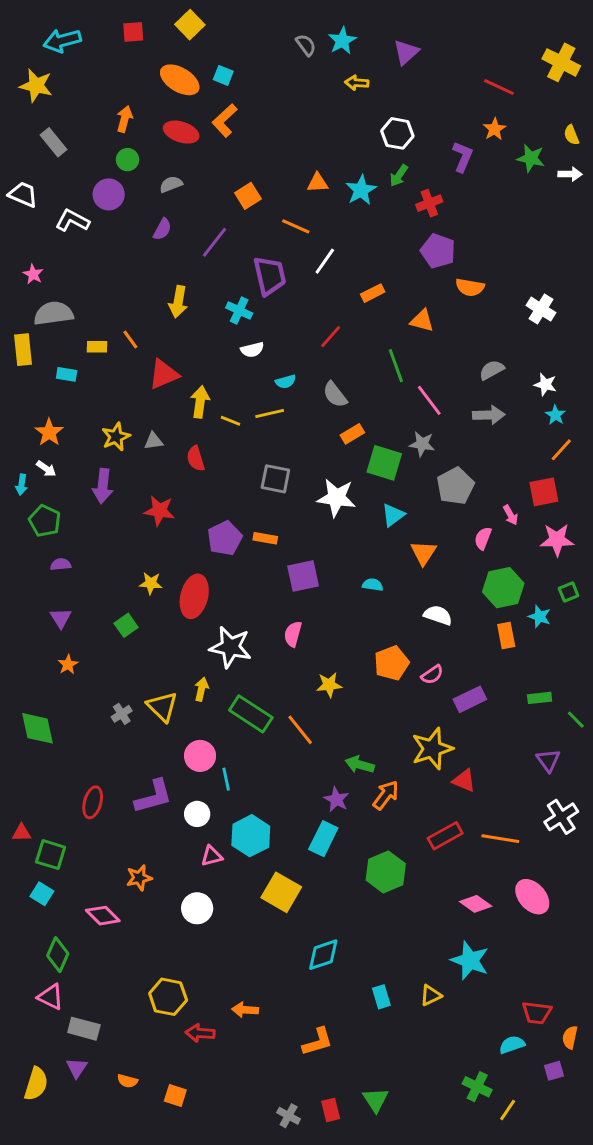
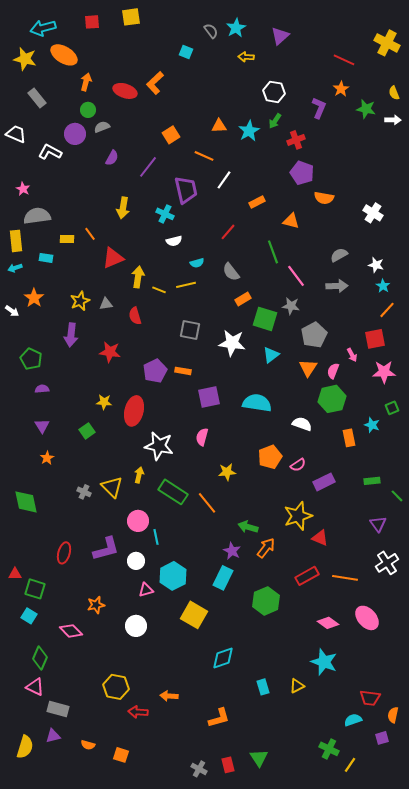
yellow square: (190, 25) -> (131, 17), turned 36
cyan square: (223, 75) -> (186, 52), moved
orange ellipse: (180, 80) -> (64, 55), moved
gray semicircle: (171, 184) -> (102, 127), moved
white arrow: (46, 469) -> (12, 311), moved
cyan arrow: (22, 485) -> (15, 268), moved, turned 64
orange triangle: (423, 553) -> (308, 368), moved
cyan semicircle: (373, 585) -> (257, 403), size x2.0
green hexagon: (503, 588) -> (332, 399), moved
gray cross: (122, 714) -> (84, 492), turned -32
purple triangle: (77, 1068) -> (53, 736), turned 42

